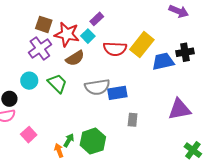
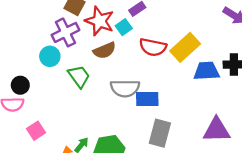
cyan circle: (29, 81) -> (50, 56), moved
gray rectangle: (133, 120) -> (160, 133), size x1.6

